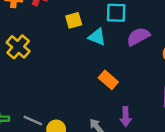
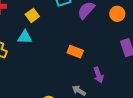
cyan triangle: (97, 37) -> (25, 37), moved

